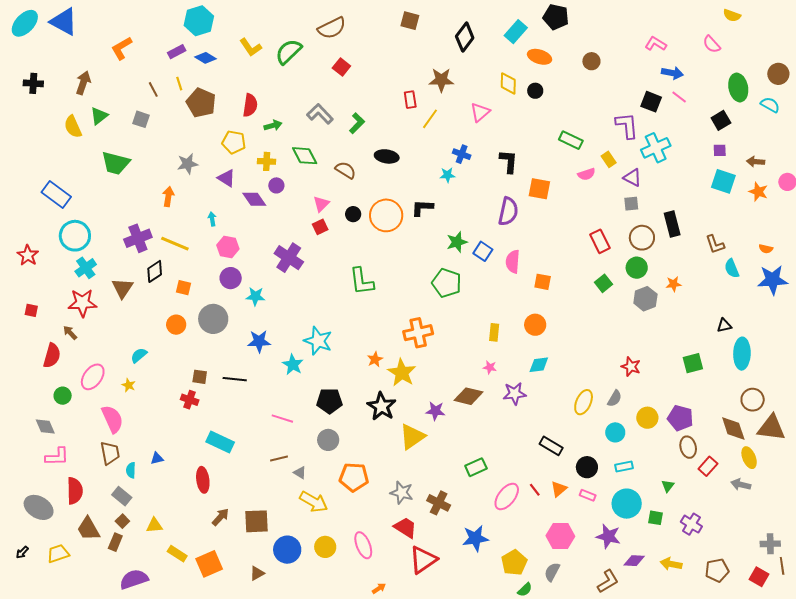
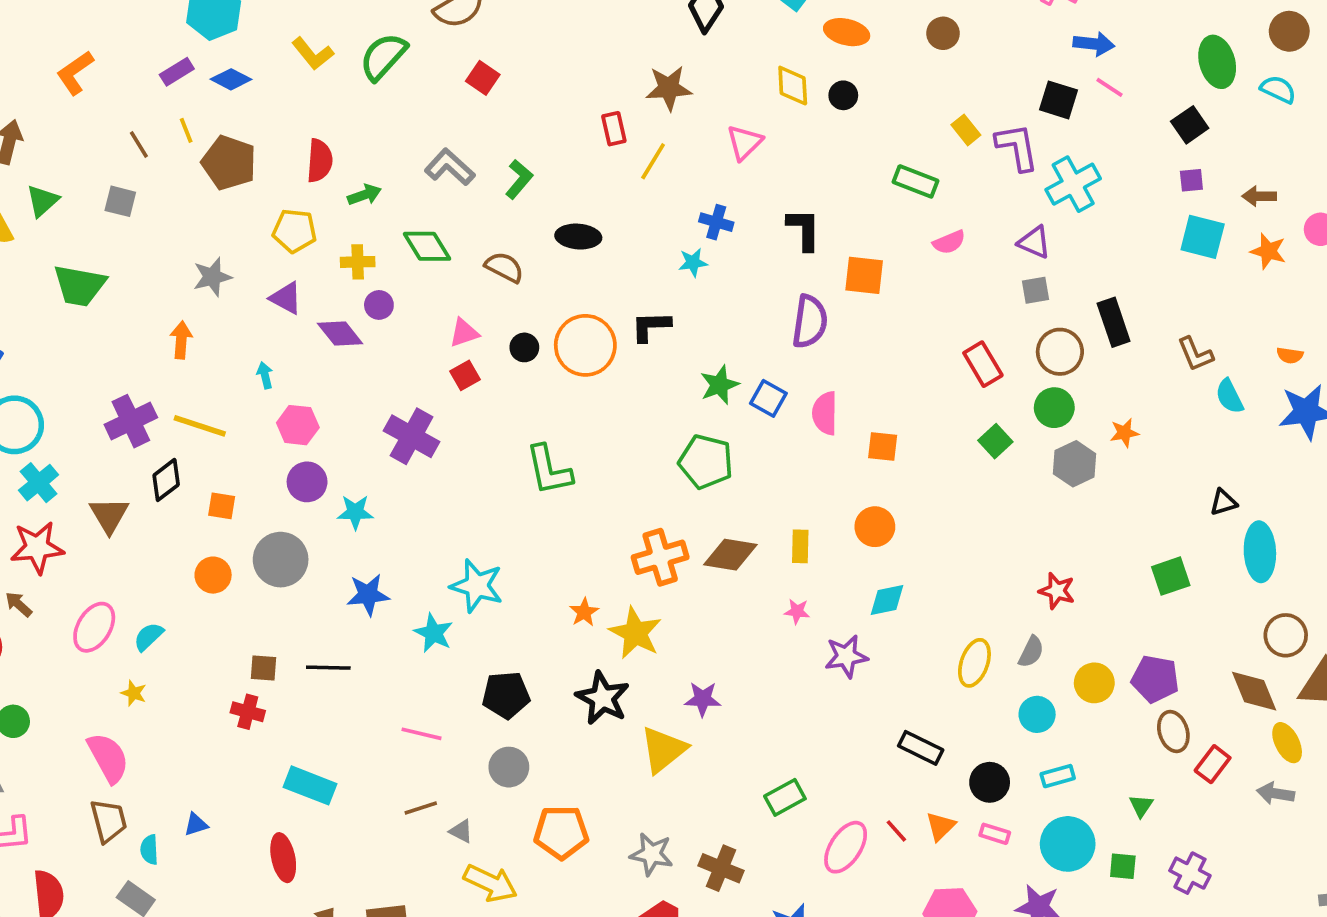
yellow rectangle: (609, 159) -> (966, 130), moved
pink triangle: (321, 204) -> (464, 333), turned 30
pink ellipse: (93, 377) -> (94, 627), moved
brown diamond: (469, 396) -> (730, 555), moved

